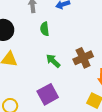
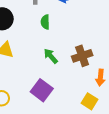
purple square: (48, 94) -> (42, 90), turned -30

